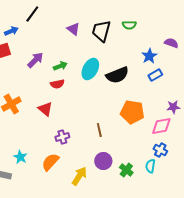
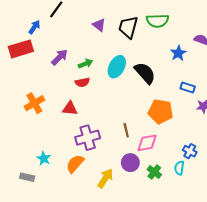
green semicircle: (129, 25) -> (157, 21), size x1.5
blue arrow: (11, 31) -> (34, 27), turned -32
black semicircle: (117, 75) -> (145, 73), turned -110
blue rectangle: (155, 75) -> (188, 88), moved, turned 48
red triangle: (45, 109) -> (70, 108), turned -35
pink diamond: (161, 126) -> (147, 143), moved
purple cross: (62, 137) -> (88, 138), size x1.6

